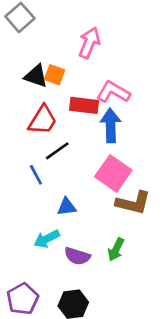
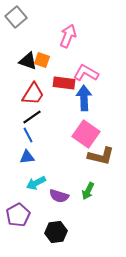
black line: (57, 151) -> (32, 117), moved
blue triangle: (67, 207) -> (27, 157), moved
purple pentagon: (23, 299) -> (18, 215), moved

